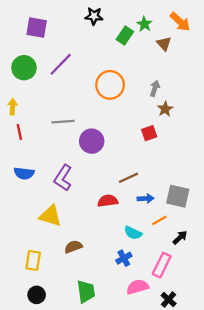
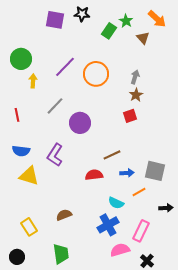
purple square: (37, 28) -> (55, 20), moved
purple line: (61, 64) -> (65, 67), moved
yellow arrow: (13, 107) -> (33, 81), moved
brown star: (165, 109) -> (136, 95), moved
gray line: (63, 122) -> (55, 106), turned -42
yellow triangle: (50, 216) -> (29, 176), moved
black arrow: (180, 238) -> (166, 208), moved, turned 40
blue cross: (124, 258) -> (108, 225), size x1.5
yellow rectangle: (33, 260) -> (29, 227), turned -42
green trapezoid: (86, 291) -> (61, 254), moved
black circle: (37, 295) -> (17, 257), moved

